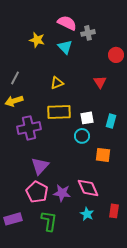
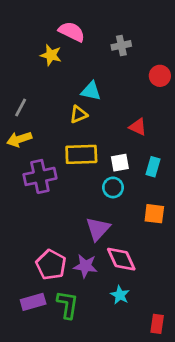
pink semicircle: (67, 23) -> (72, 32), moved
cyan triangle: (65, 47) -> (91, 91), moved, turned -35
red triangle: (100, 82) -> (138, 127), moved, turned -32
orange square: (103, 155) -> (154, 214), moved
purple triangle: (40, 166) -> (98, 229), moved
red rectangle: (114, 211) -> (157, 324), moved
purple rectangle: (13, 219) -> (33, 302), moved

